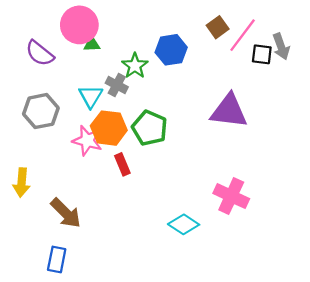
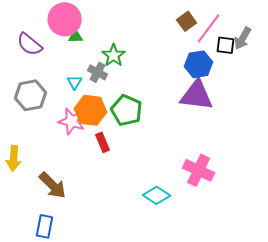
gray arrow: (281, 46) -> (243, 38), turned 50
blue hexagon: (171, 50) -> (199, 64), moved
cyan triangle: (91, 96) -> (75, 82), size x0.7

